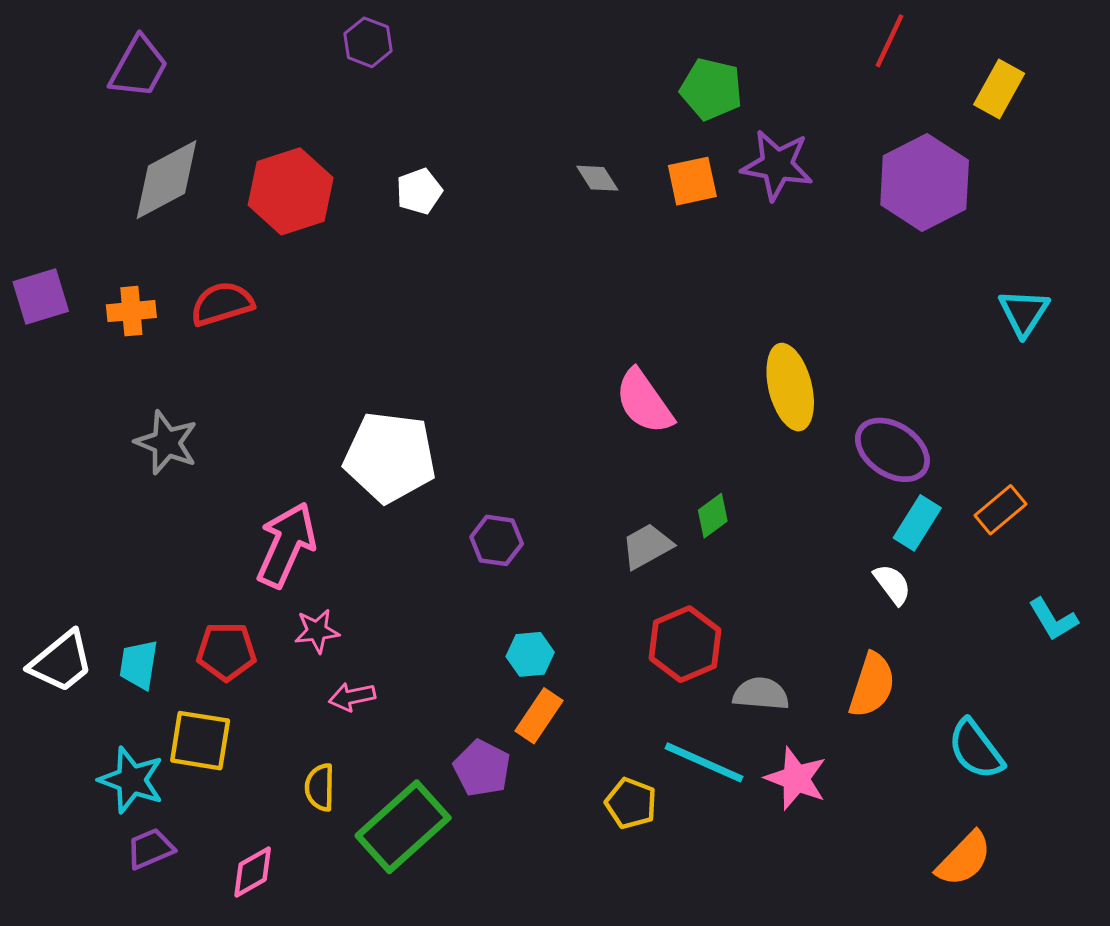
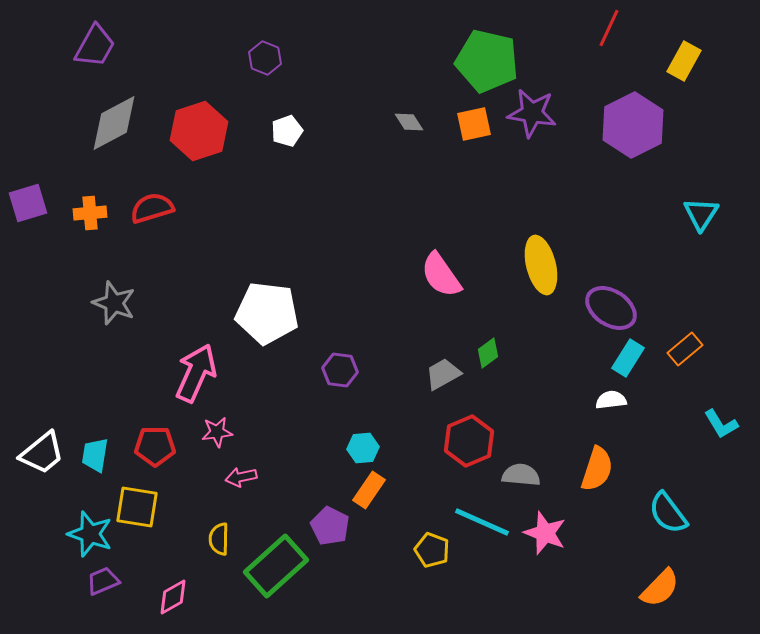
purple hexagon: (368, 42) -> (265, 58), moved
green pentagon: (711, 89) -> (487, 61), size x1.5
white semicircle: (892, 584) -> (611, 400), turned -60

